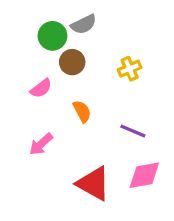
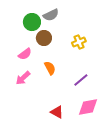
purple line: (133, 131) -> (81, 80), turned -63
pink arrow: (41, 144) -> (23, 78), moved
red triangle: (93, 183) -> (57, 112), size x0.6

